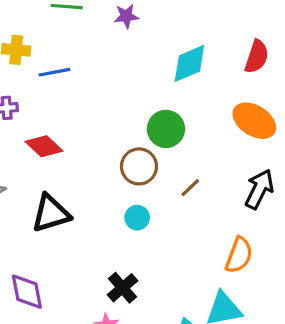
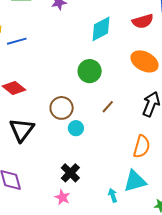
red semicircle: (257, 57) -> (143, 21), turned 60
brown circle: (139, 166) -> (62, 108), moved
black triangle: (51, 213) -> (22, 130), turned -32

